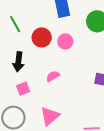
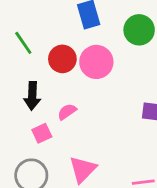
pink circle: (65, 41) -> (96, 62), size x1.5
pink semicircle: (53, 76) -> (67, 112), moved

